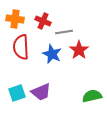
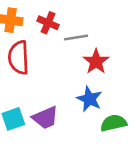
blue star: (52, 54) -> (89, 99), moved

